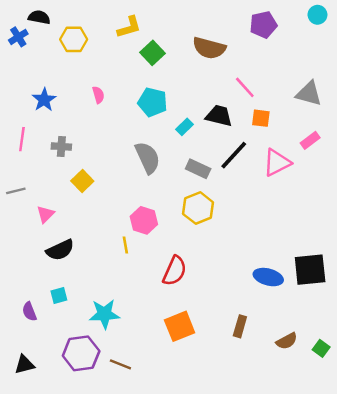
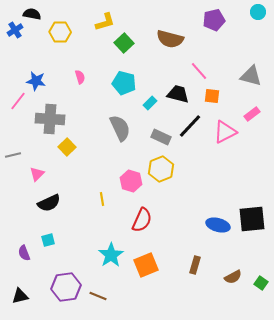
blue star: (44, 100) -> (36, 81), turned -30
pink line: (22, 139) -> (18, 101), moved, turned 30
gray cross: (61, 147) -> (50, 119), size x1.8
pink hexagon: (144, 220) -> (131, 181), moved
cyan star: (104, 314) -> (111, 255), moved, turned -30

